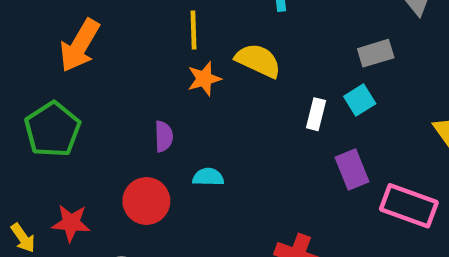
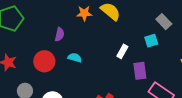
gray rectangle: (376, 53) -> (164, 22), turned 49
white rectangle: (316, 114) -> (122, 51), moved

